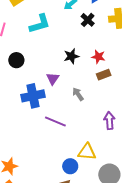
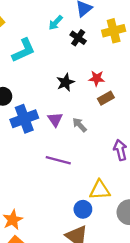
purple triangle: (53, 79) -> (55, 119), moved
blue cross: (33, 96) -> (24, 119), moved

